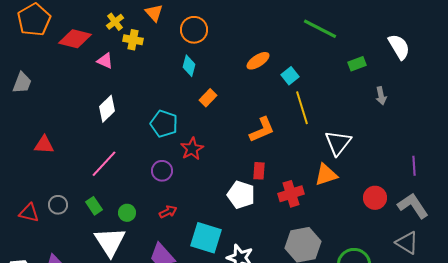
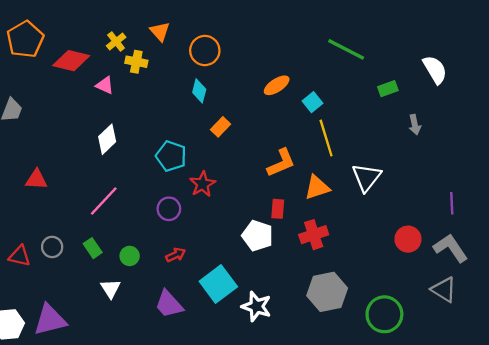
orange triangle: (326, 175) -> (317, 187), moved
cyan square: (206, 238) -> (218, 284), turned 36
white triangle: (110, 242) -> (111, 288), size x0.6

